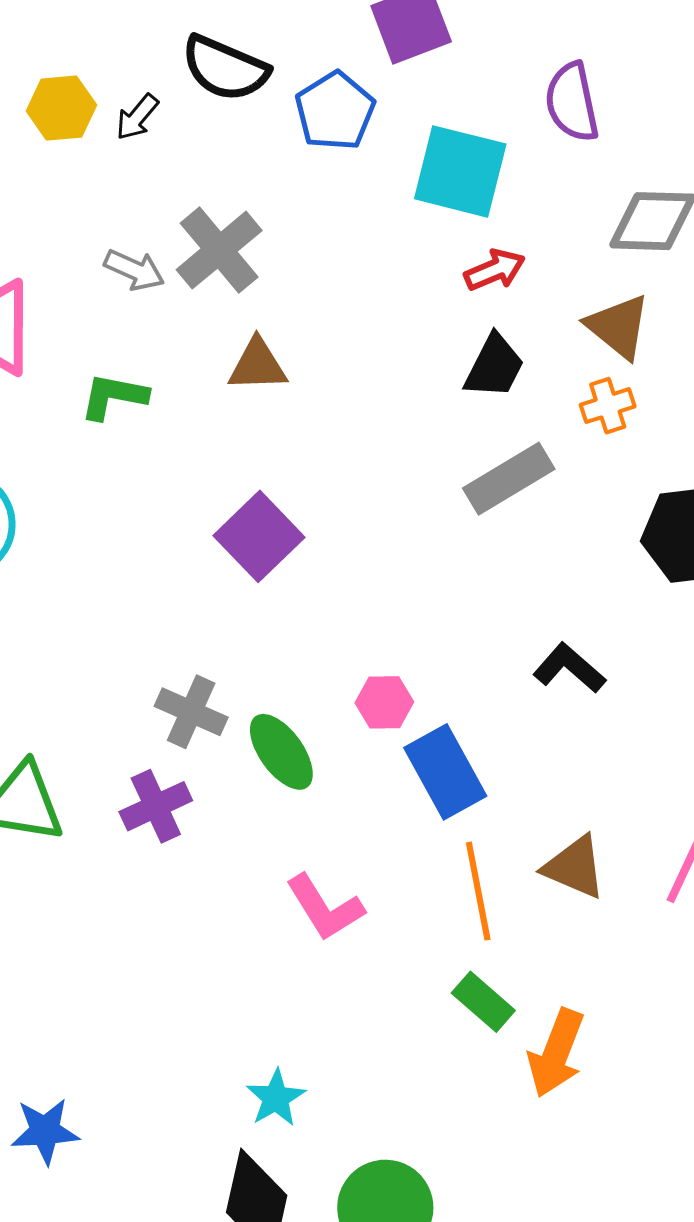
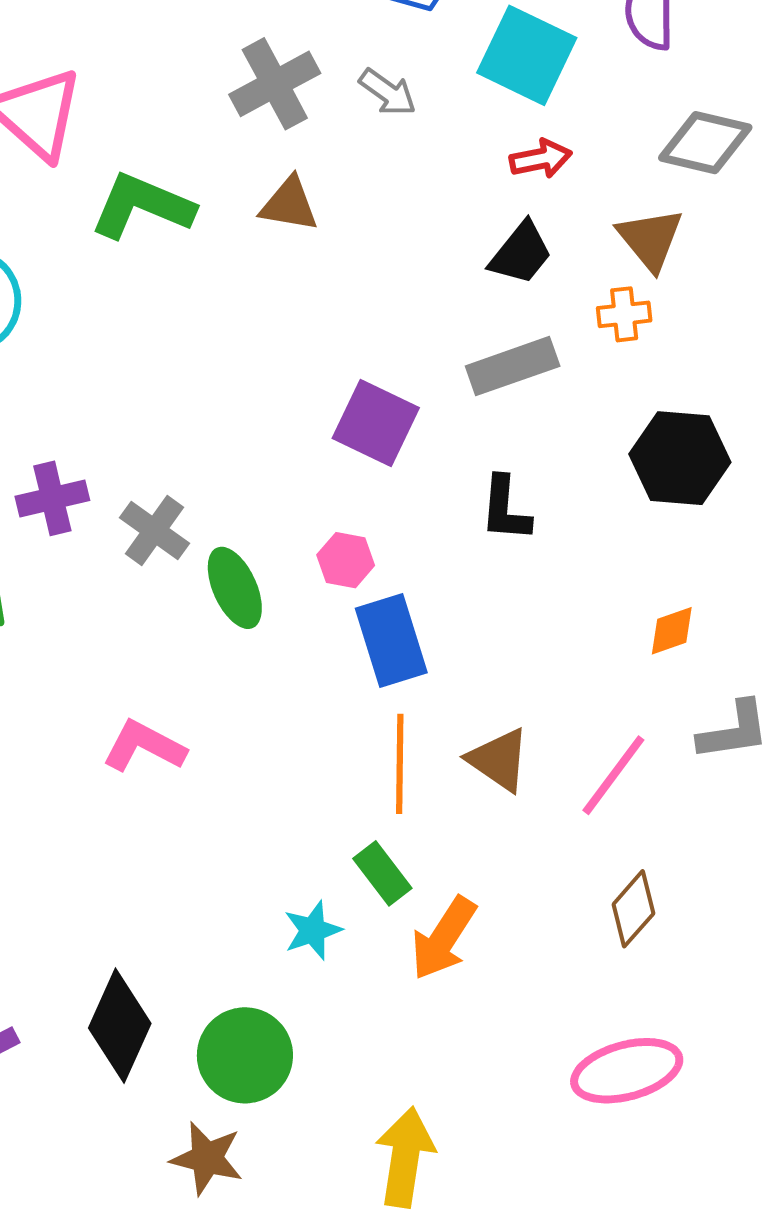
gray arrow: (134, 270) -> (388, 92), moved
green L-shape: (114, 396) -> (142, 206), size x1.5
purple square: (259, 536) -> (376, 423), moved, turned -32
black L-shape: (569, 668) -> (505, 509), moved, turned -138
purple cross: (156, 806) -> (52, 498), moved
pink L-shape: (325, 908) -> (144, 746), moved, turned 138
cyan star: (276, 1098) -> (313, 930), moved

